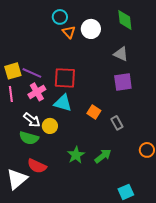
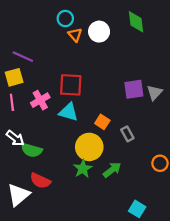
gray triangle: (121, 54) -> (155, 93), moved, turned 49
purple line: (32, 73) -> (23, 57), moved
white arrow: (32, 120) -> (15, 138), moved
yellow circle: (50, 126) -> (89, 147), moved, size x1.6
cyan square: (126, 192) -> (137, 209), turned -35

